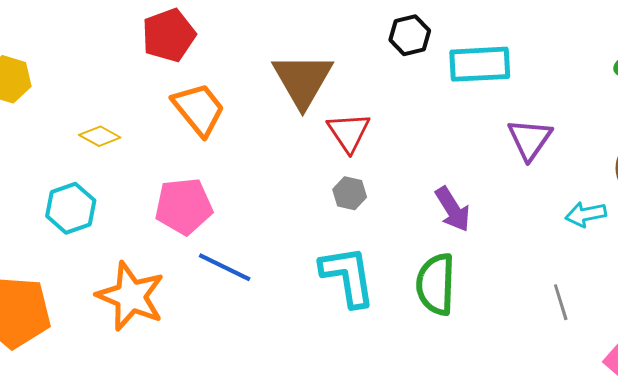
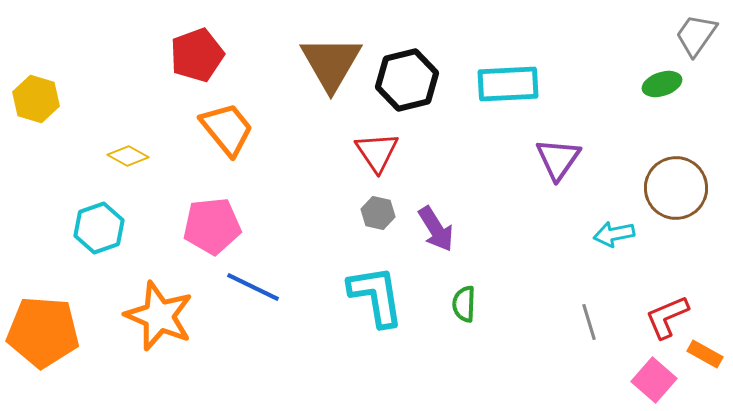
black hexagon: (410, 35) -> (407, 80), moved, size x1.5
brown triangle: (303, 80) -> (331, 63), moved
purple arrow: (453, 209) -> (436, 229), moved
green semicircle: (436, 284) -> (464, 304), size x0.6

